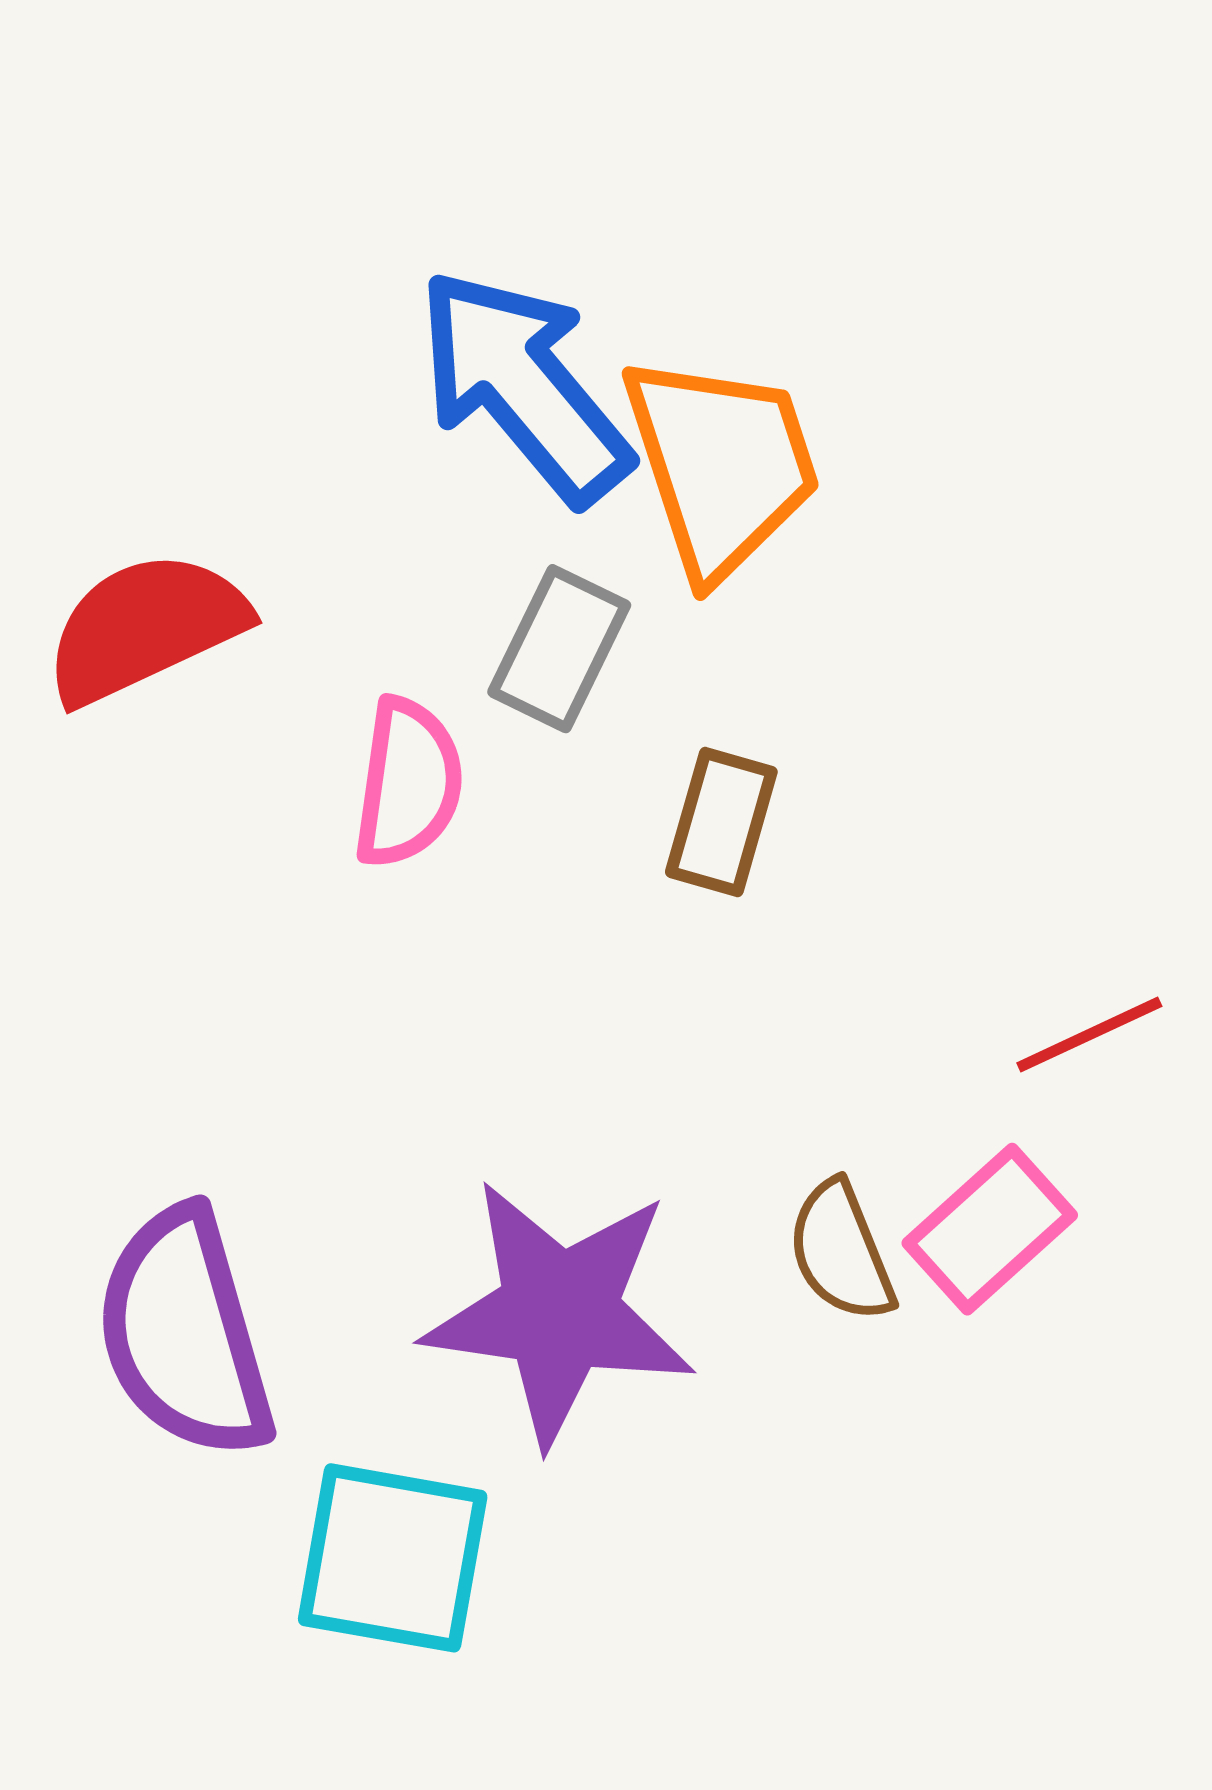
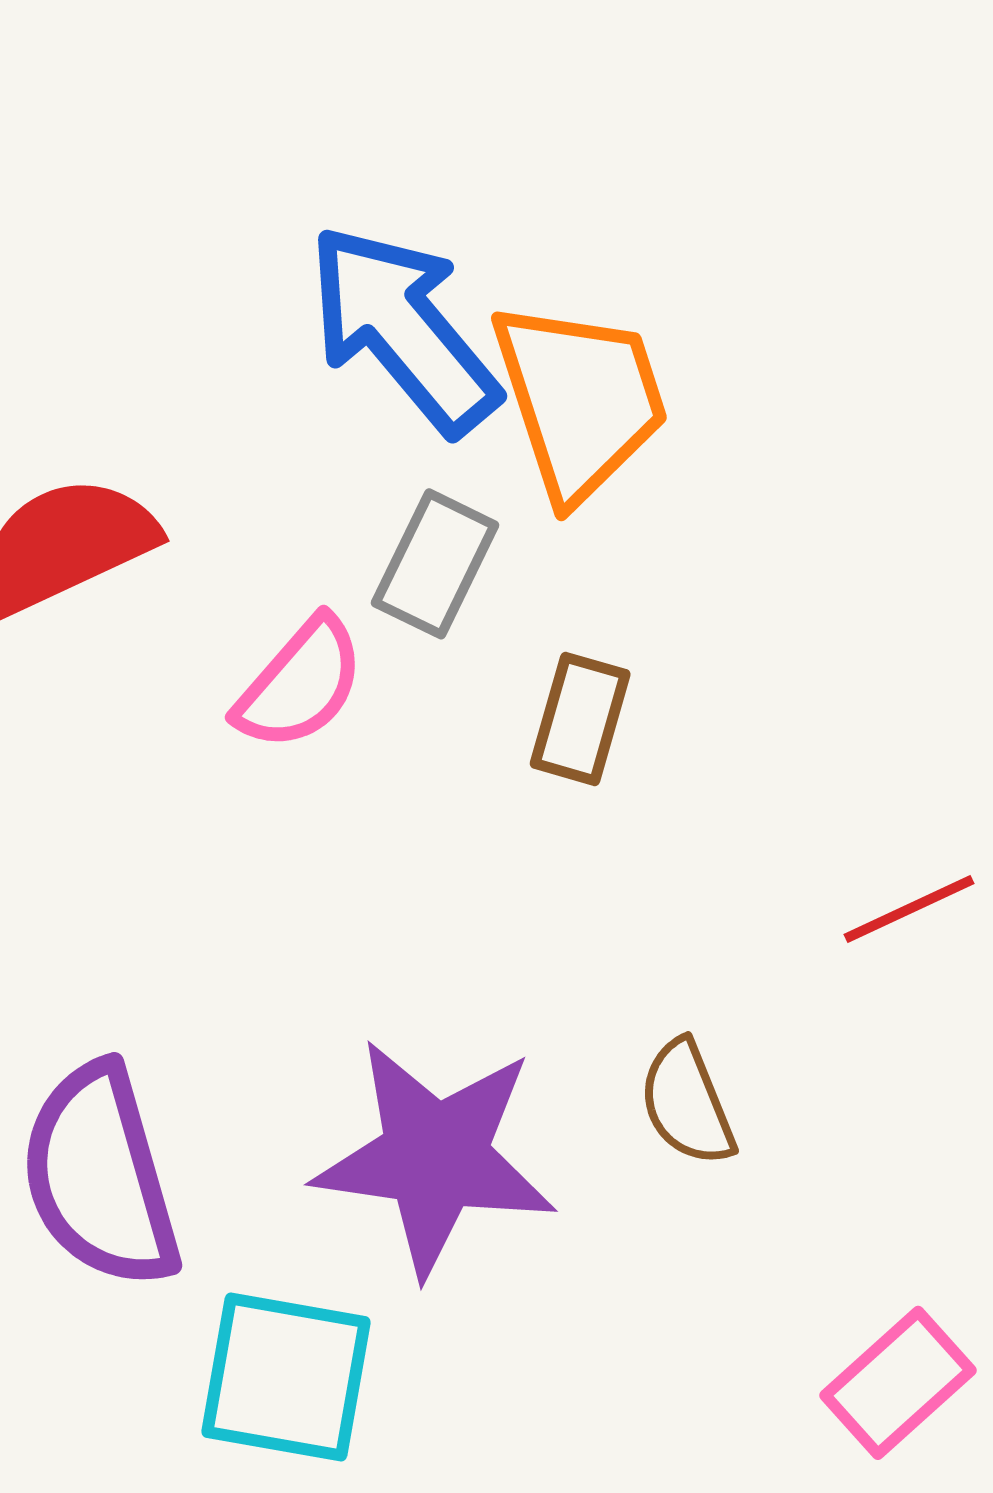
pink semicircle: (408, 783) -> (300, 684), turned 33
pink rectangle: (990, 1229) -> (898, 1383), moved

